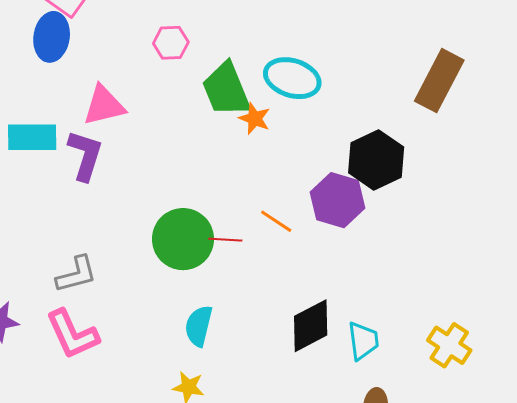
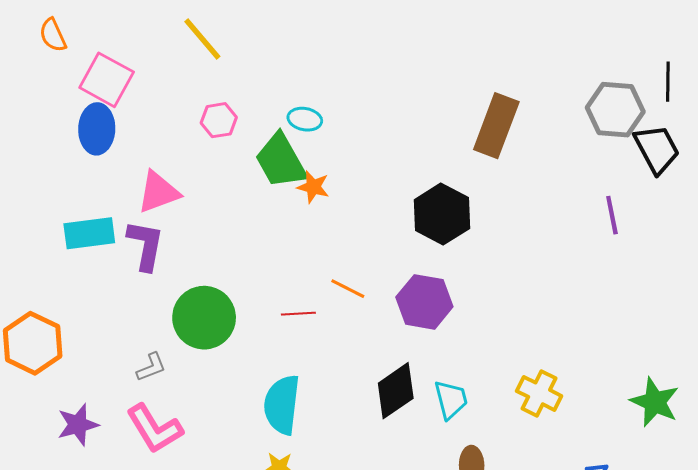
cyan ellipse: (292, 78) -> (305, 119), moved, size x0.6
purple hexagon: (338, 200) -> (424, 302), moved
green circle: (183, 239) -> (204, 318), moved
gray L-shape: (76, 274) -> (151, 367), size x0.7
cyan semicircle: (199, 326) -> (282, 405), size x1.4

